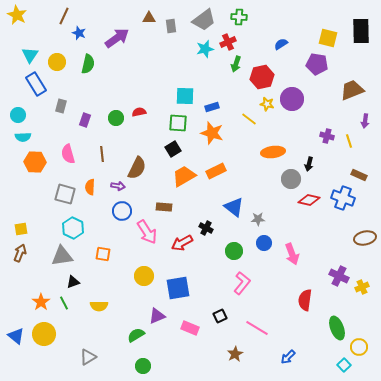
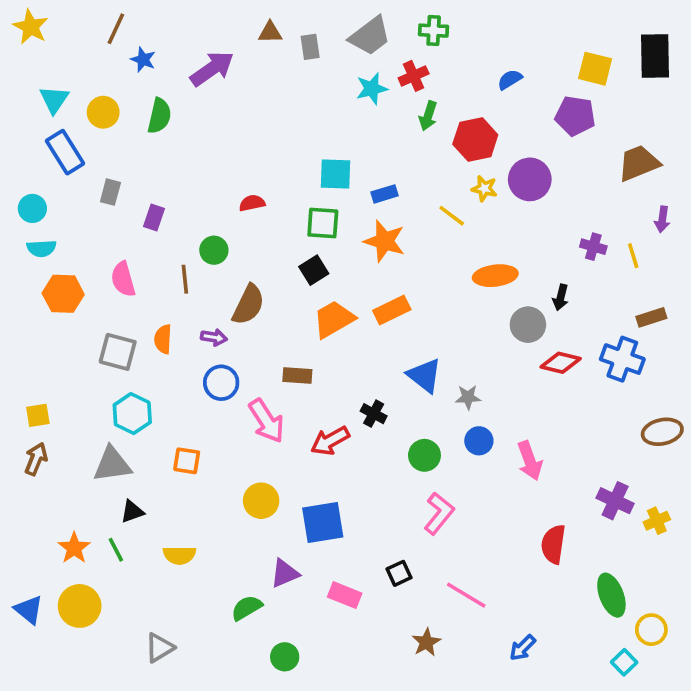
green circle: (116, 118) -> (214, 250), moved
brown rectangle: (359, 175) -> (651, 317), turned -42
green circle: (143, 366) -> (285, 657), moved

